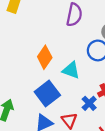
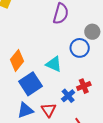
orange diamond: (45, 57) -> (17, 60), moved

